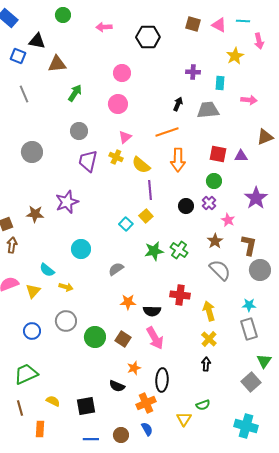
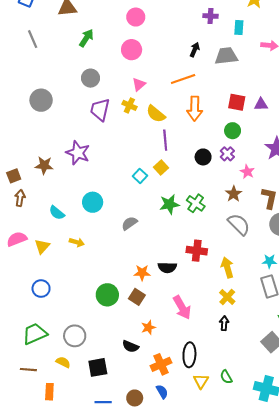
purple star: (67, 202) -> (78, 153), turned -30
cyan semicircle: (47, 270) -> (57, 213), moved
orange star: (128, 302) -> (142, 273), moved
gray circle: (66, 321) -> (75, 336), moved
pink arrow: (155, 338) -> (182, 307), moved
black ellipse: (162, 380) -> (189, 355), moved
green semicircle: (203, 405) -> (226, 377), moved, turned 80
brown line: (20, 408) -> (28, 370), turned -70

